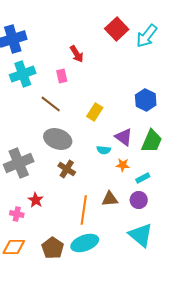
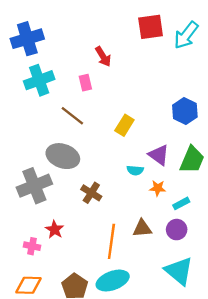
red square: (117, 29) -> (151, 27), turned 35
gray ellipse: (58, 139) -> (63, 156), moved

